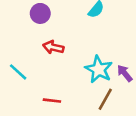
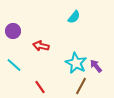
purple circle: (40, 13) -> (13, 31), moved
red line: (52, 101) -> (40, 87), turned 48

